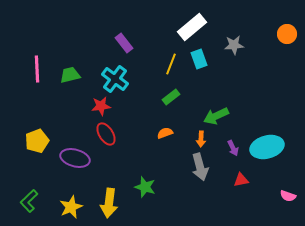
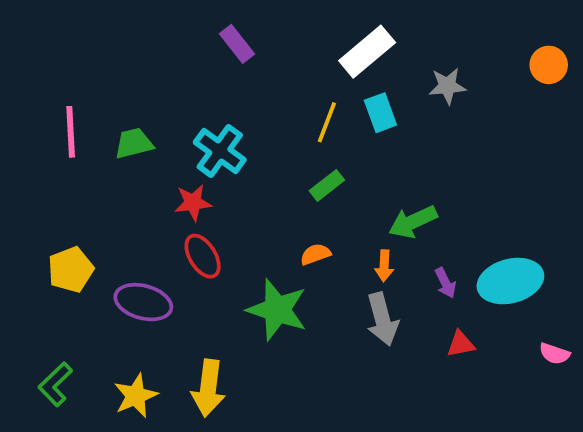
purple rectangle: (124, 43) -> (237, 44), moved
green star: (145, 187) -> (277, 310), moved, size x1.5
pink semicircle: (288, 196) -> (554, 354), moved

